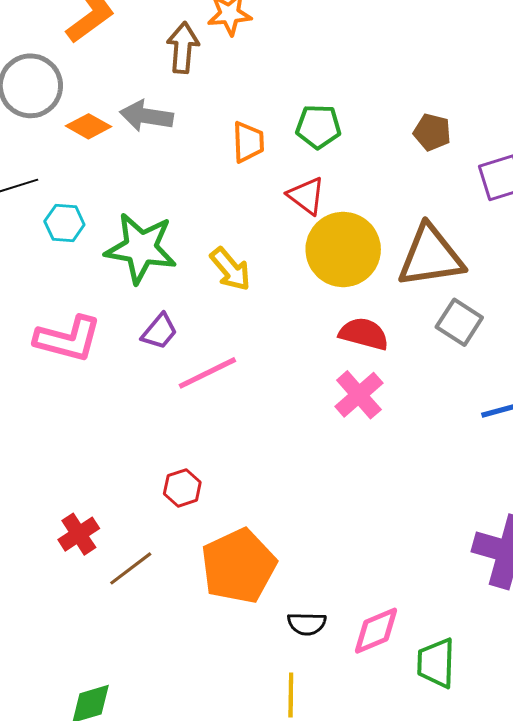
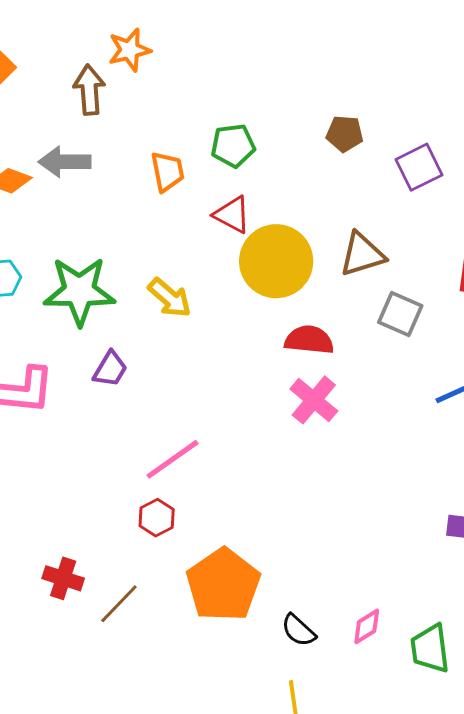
brown triangle: (431, 256) -> (362, 254), size x0.7
pink line: (207, 373) -> (173, 459), moved
red cross: (79, 534) -> (63, 578), turned -30
black semicircle: (307, 624) -> (298, 630), turned 51
pink diamond: (376, 631) -> (367, 626), size x0.7

